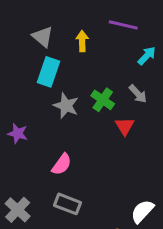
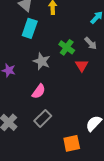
gray star: (66, 106) -> (42, 61), moved
gray rectangle: (68, 204) -> (43, 118), turned -66

